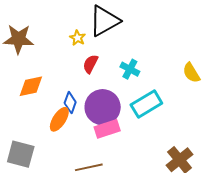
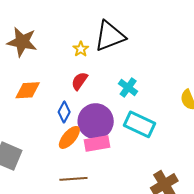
red semicircle: (90, 64) -> (79, 81), moved
cyan rectangle: (146, 104) -> (139, 124), turned 48
orange ellipse: (59, 119) -> (69, 137), moved

